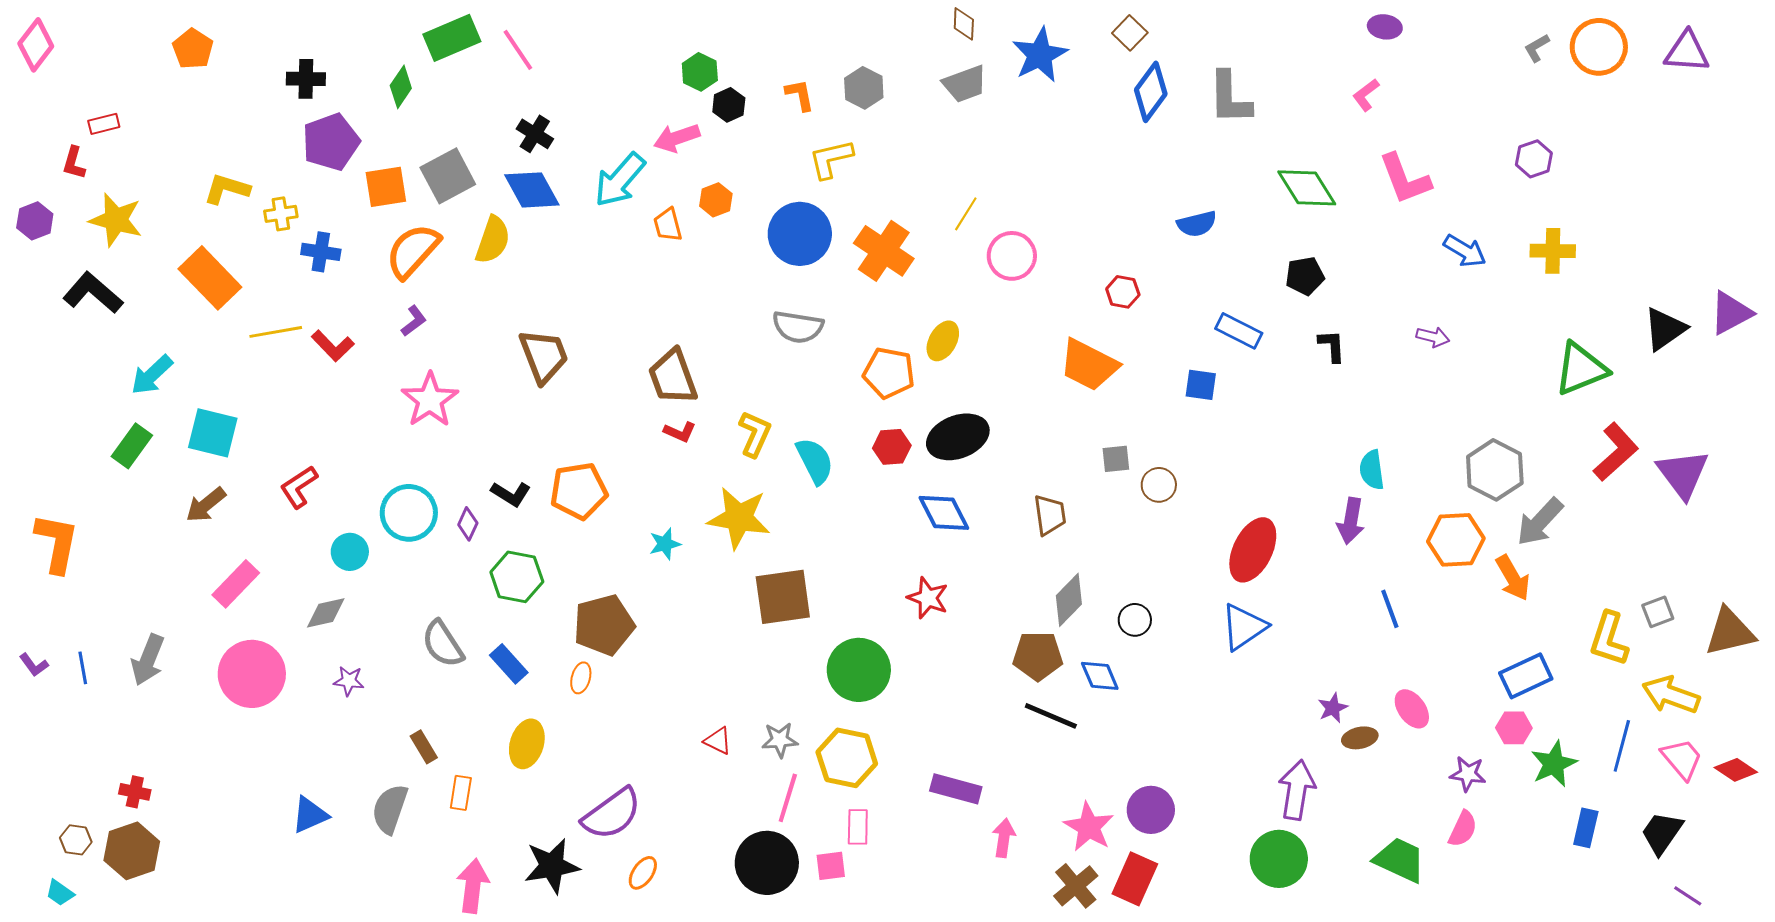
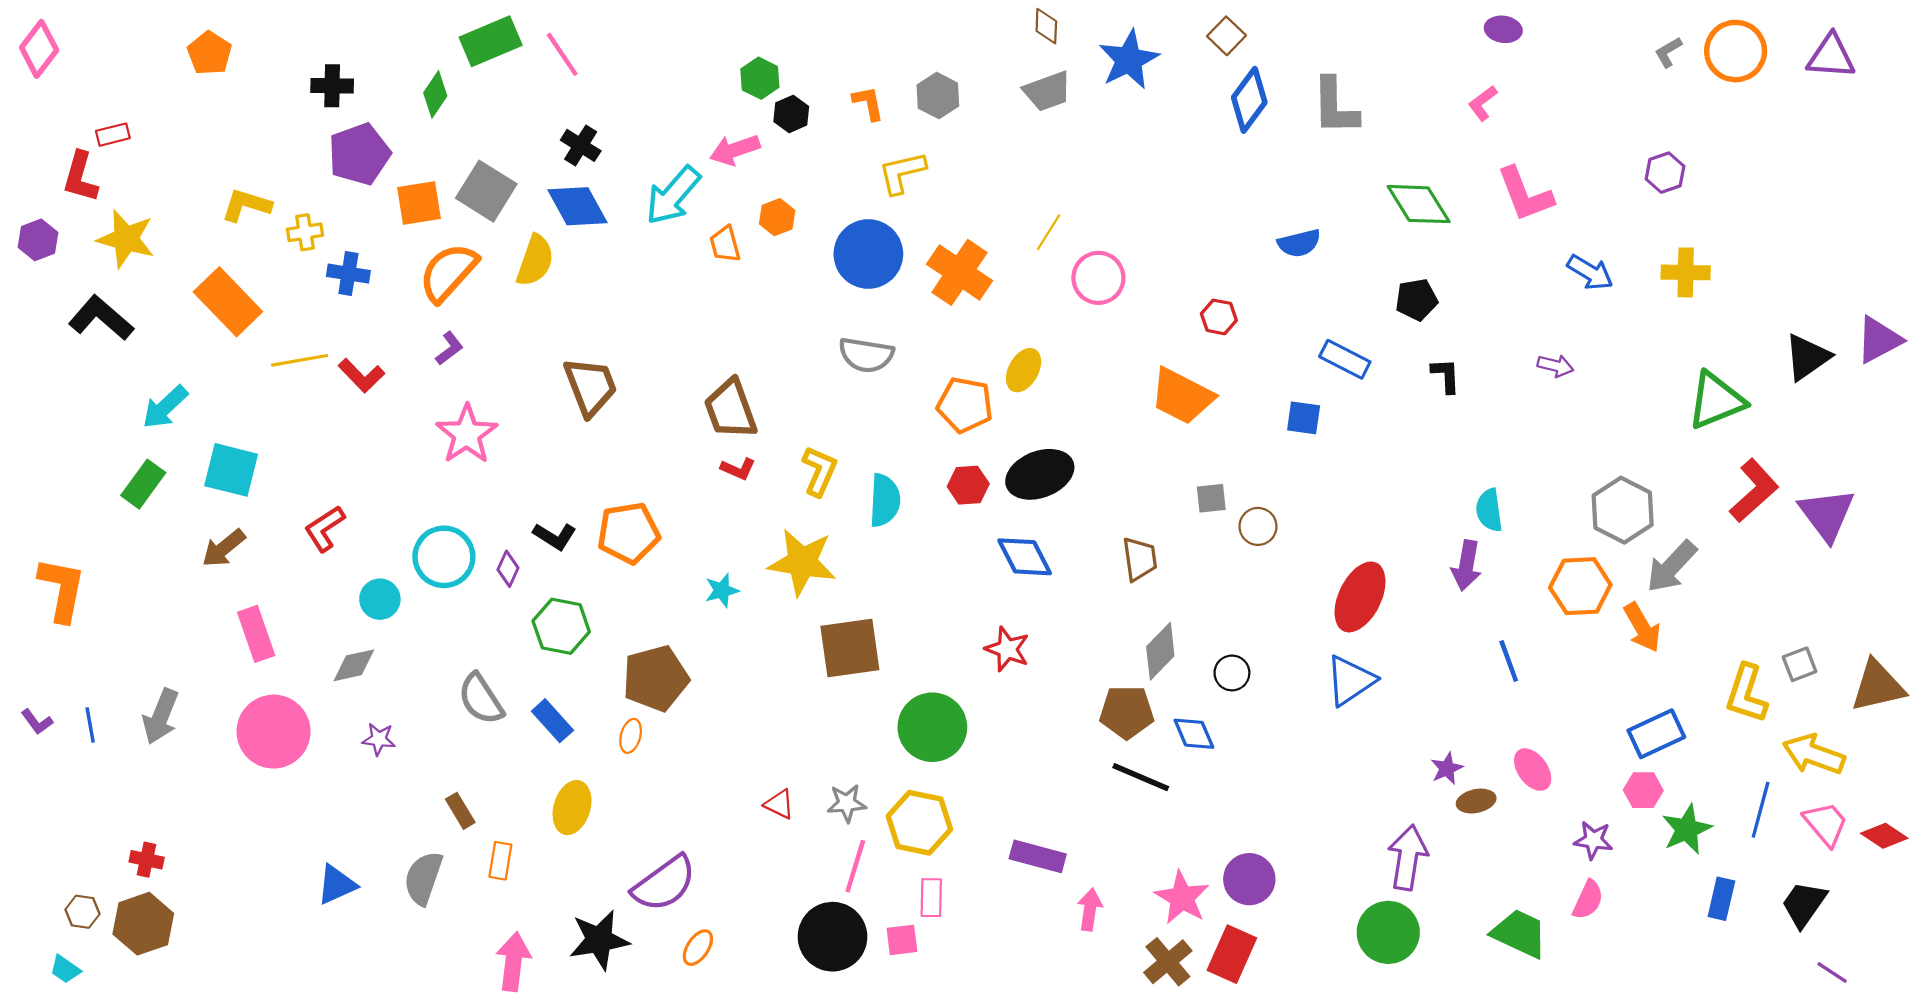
red L-shape: (74, 163) -> (80, 177), size x1.4
gray square: (448, 176) -> (486, 191), turned -30
cyan semicircle: (815, 461) -> (885, 500), turned 30
pink rectangle: (236, 584) -> (256, 634), turned -63

